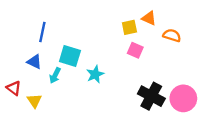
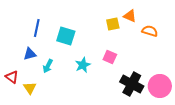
pink square: (135, 50) -> (110, 57), moved
cyan square: (70, 56) -> (66, 36), moved
blue triangle: (34, 62) -> (30, 54), turned -40

